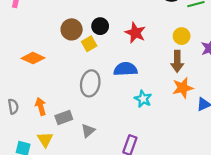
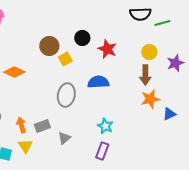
black circle: (100, 26) -> (82, 38), moved
cyan star: (143, 99) -> (105, 126), moved
orange arrow: (41, 106) -> (21, 125), moved

